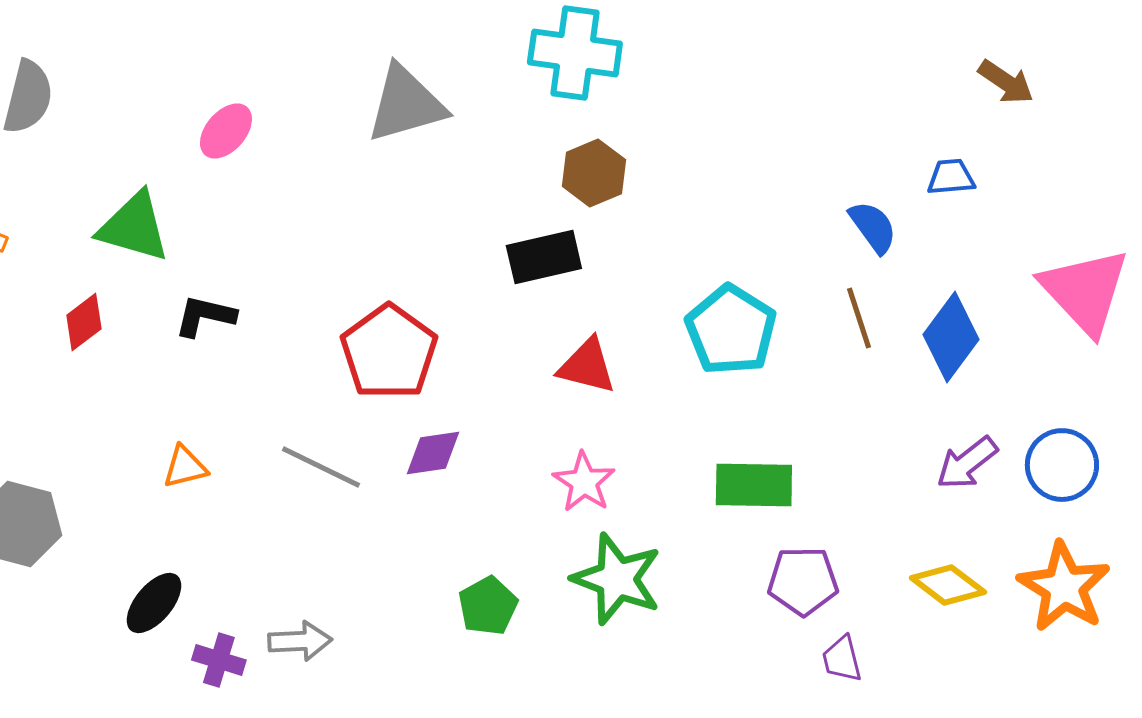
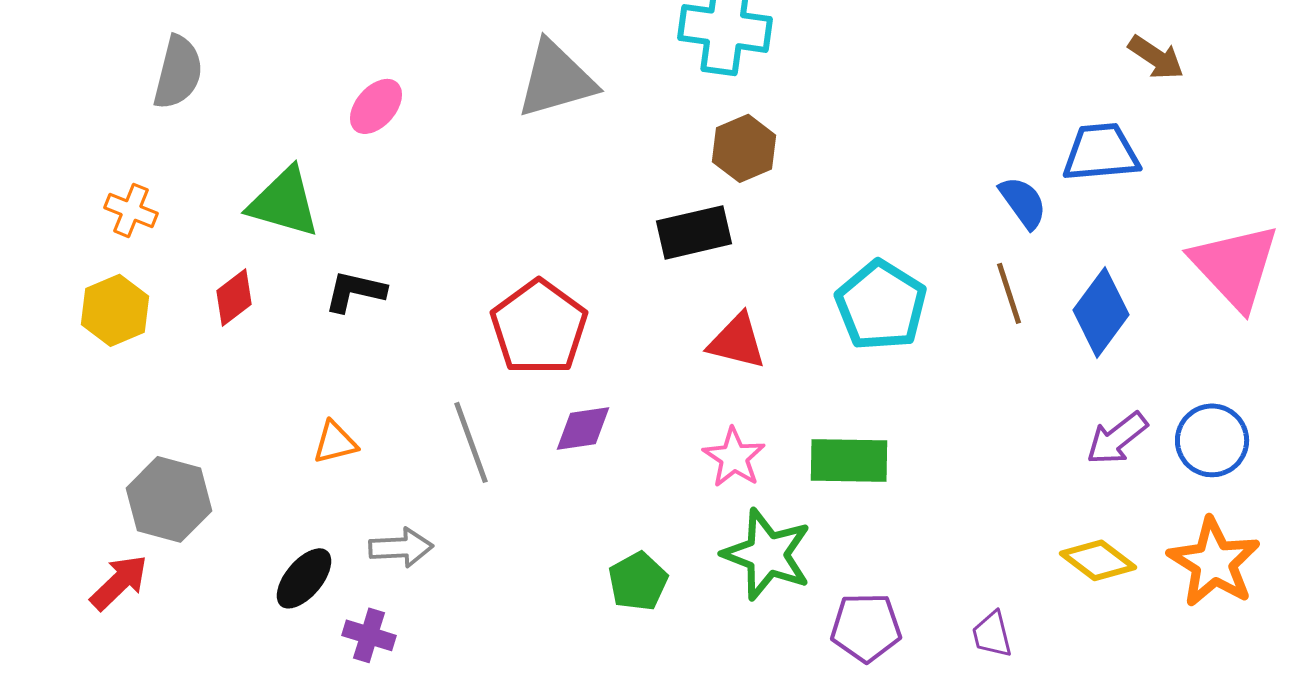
blue trapezoid: (951, 177) -> (1101, 152), size x1.6
gray line: (321, 467) -> (471, 442), turned 44
green rectangle: (754, 485) -> (849, 460), moved
purple pentagon: (803, 581) -> (866, 627), moved
gray arrow: (300, 641) -> (401, 547), moved

